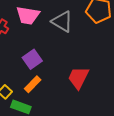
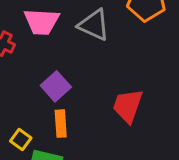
orange rectangle: (33, 84) -> (61, 124), turned -42

